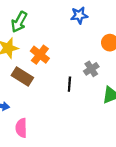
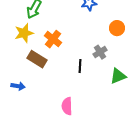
pink semicircle: (21, 128) -> (67, 106), moved

